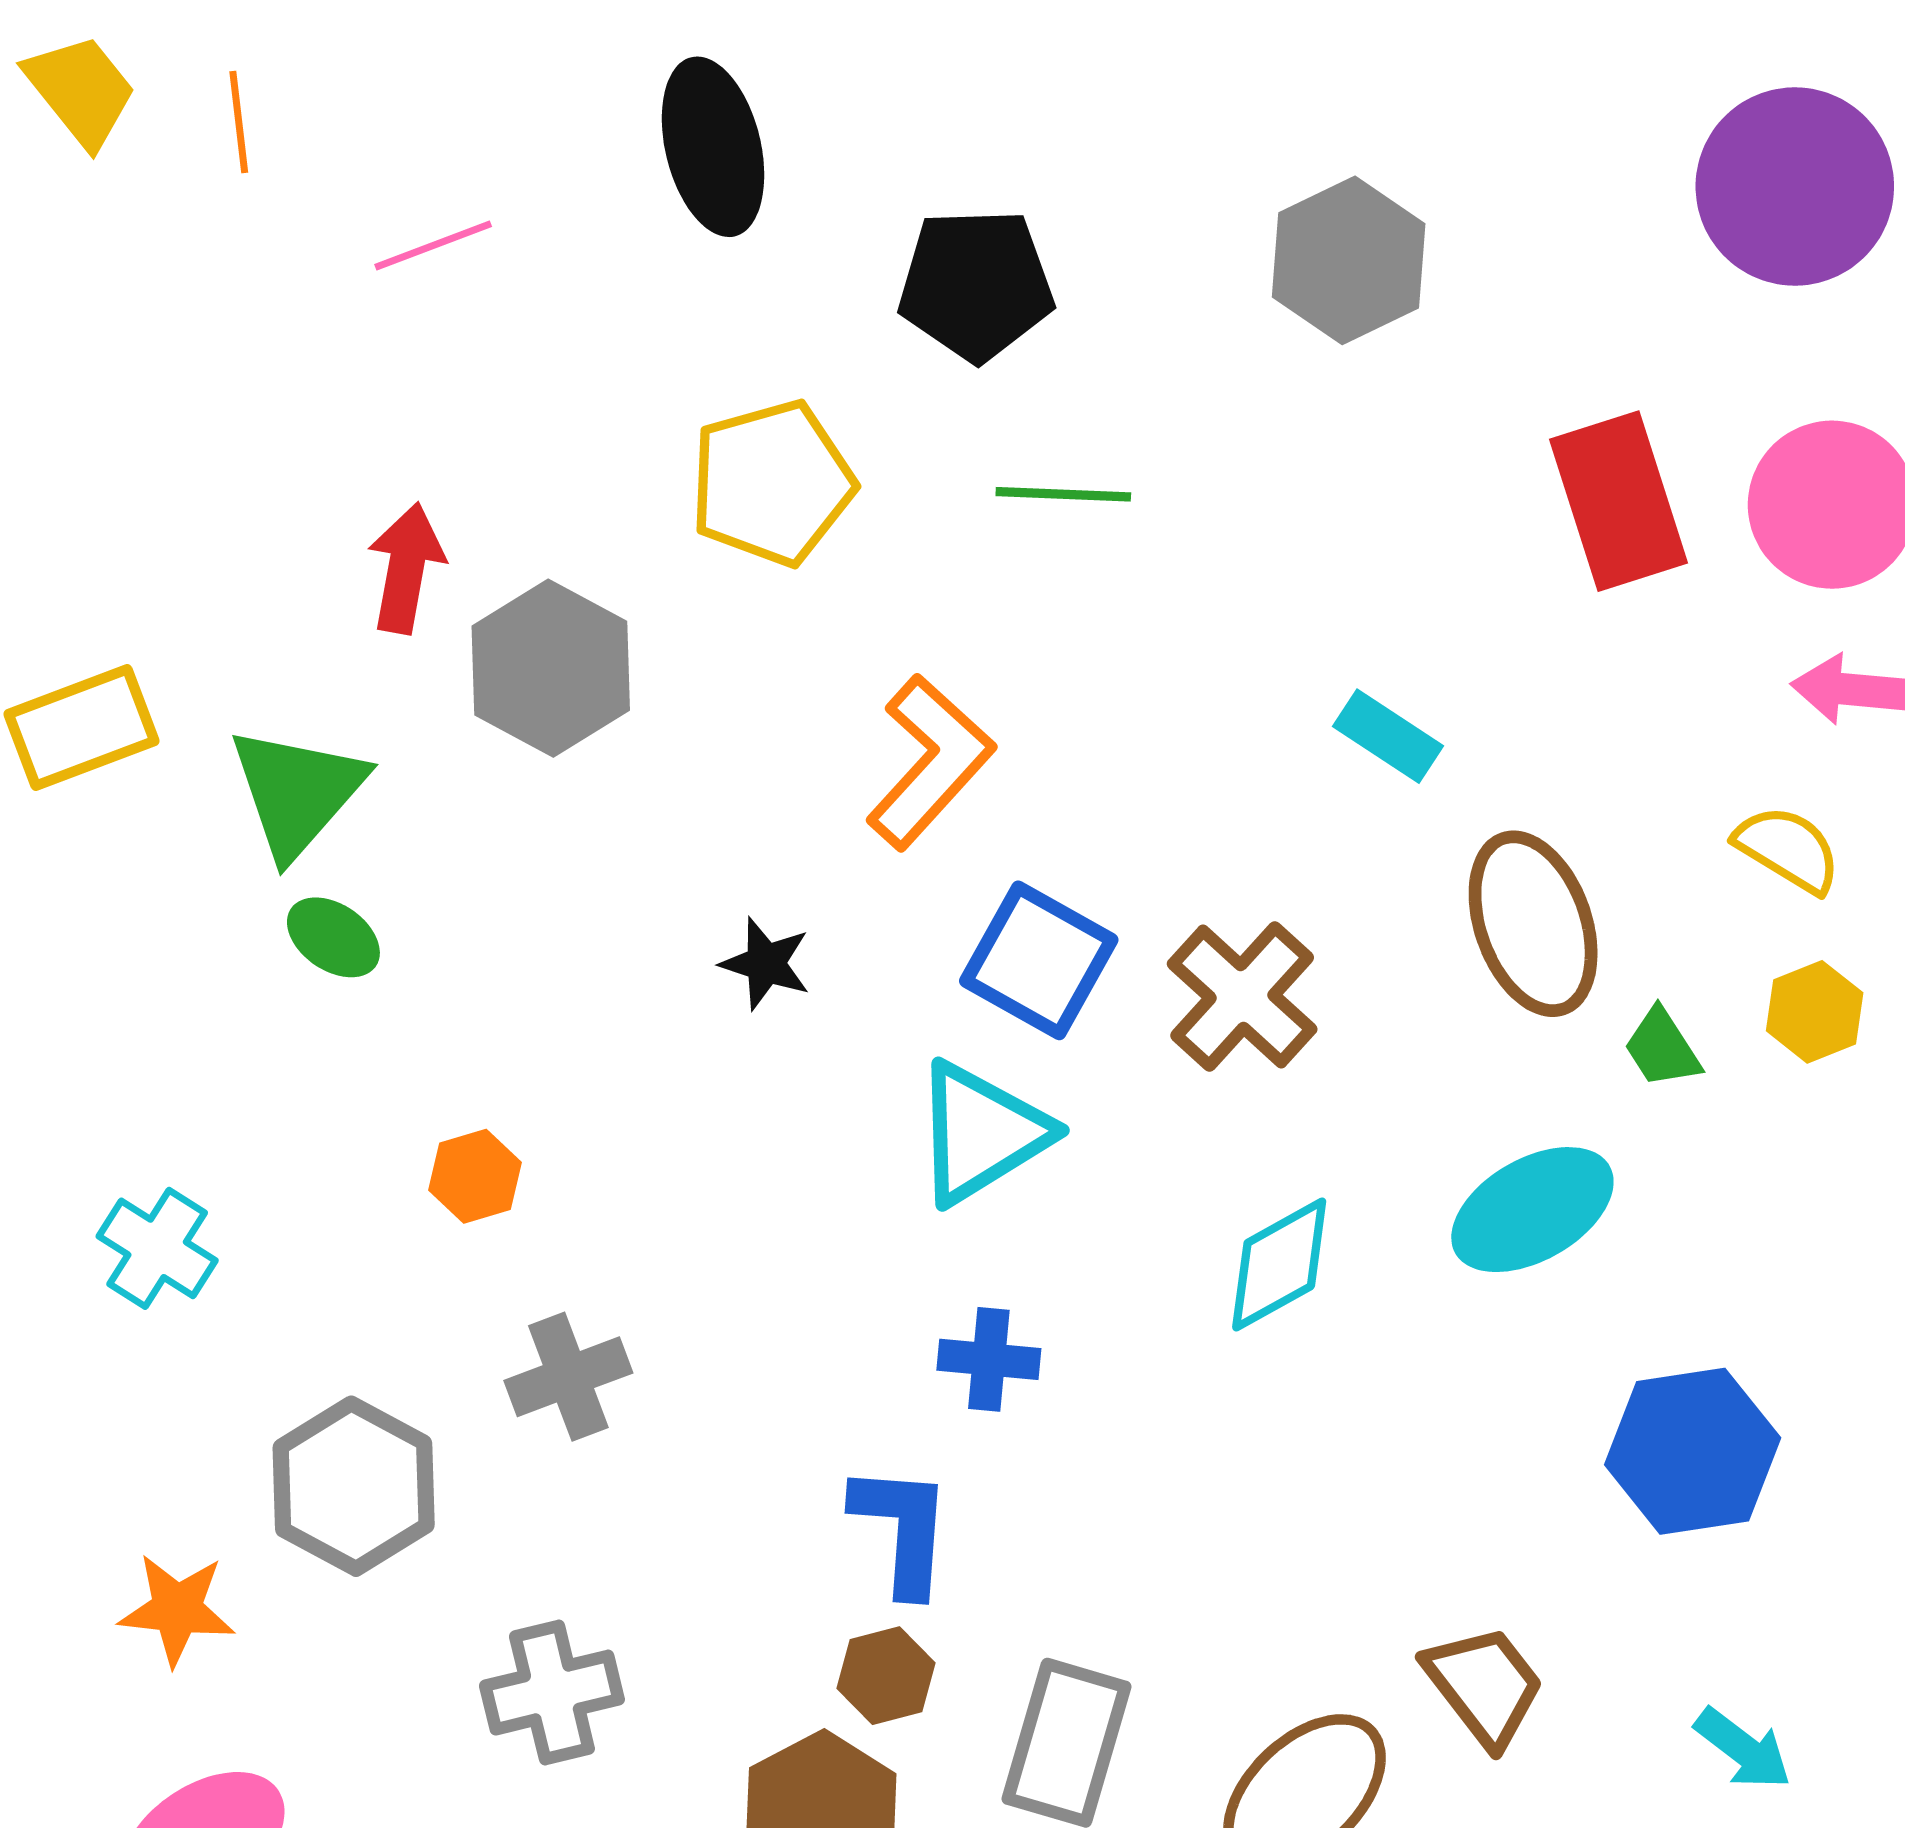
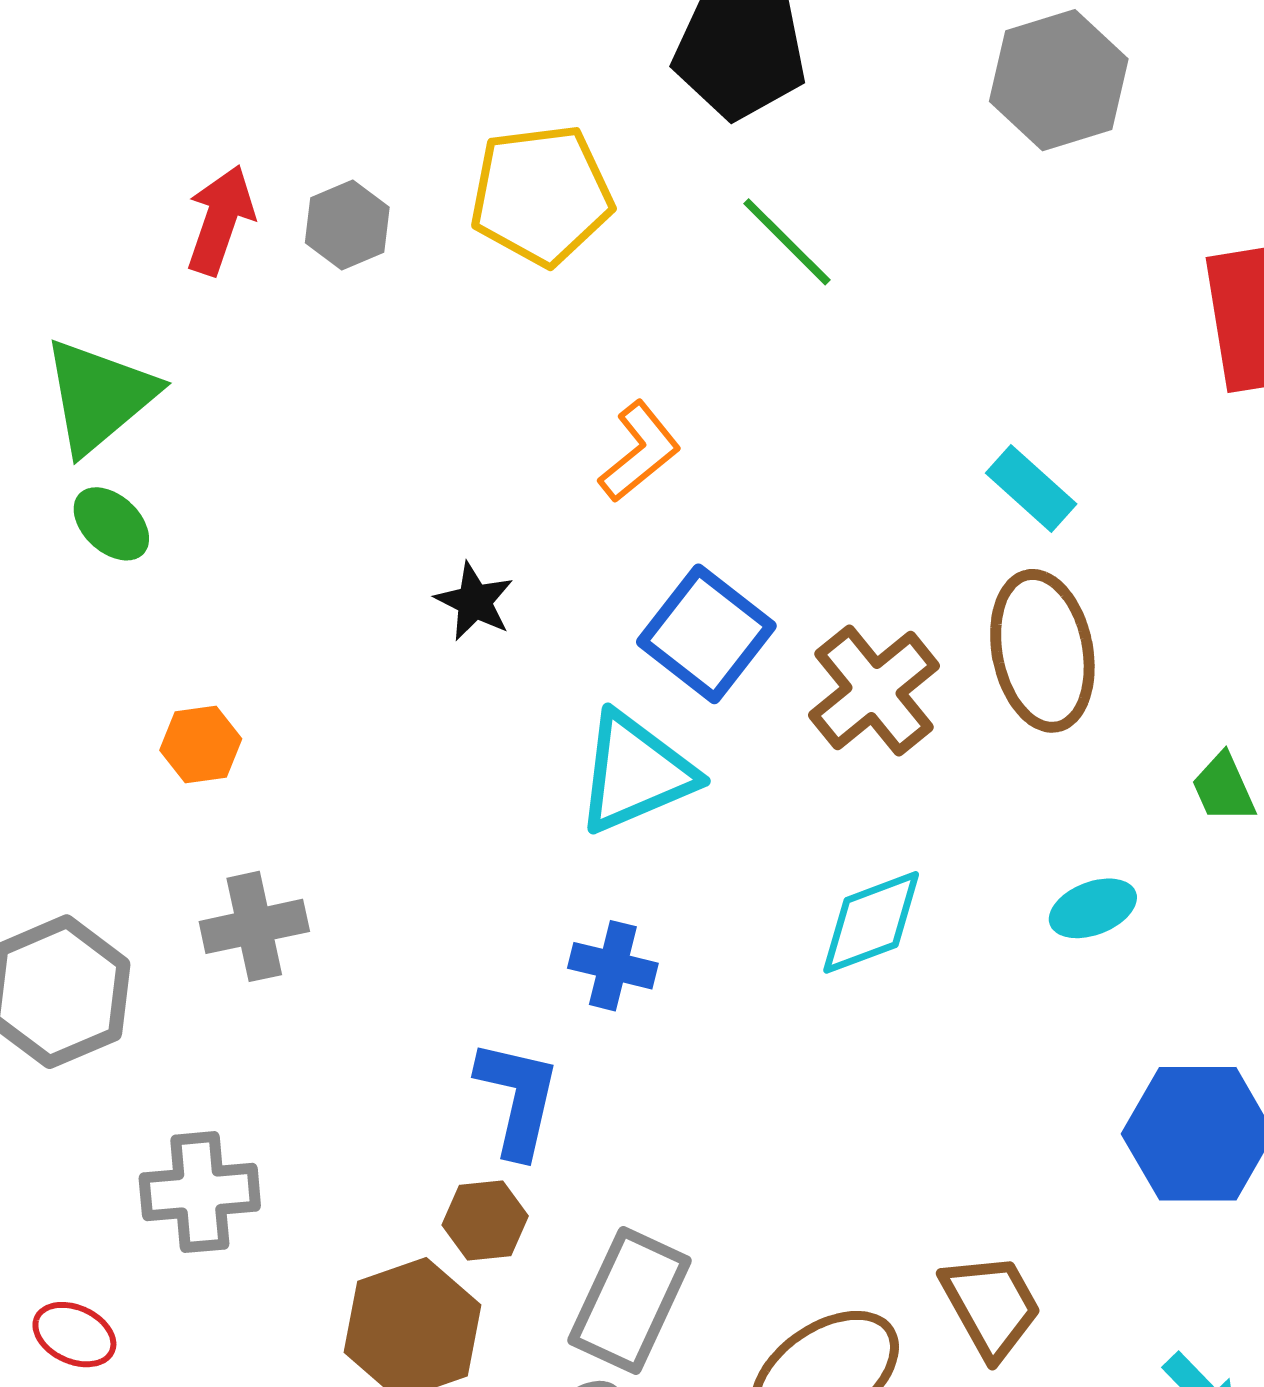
green line: (1063, 494) -> (787, 242), turned 34
gray hexagon: (551, 668) -> (347, 225), moved, size x0.6
orange L-shape: (930, 762) -> (640, 452), size x0.7
brown ellipse: (1533, 924) -> (1042, 651), moved
cyan ellipse: (1532, 1210) -> (1093, 908), size x0.6

